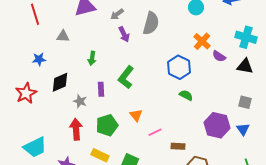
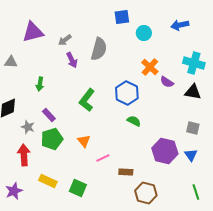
green L-shape: (126, 77) -> (87, 100), moved
purple rectangle: (101, 89) -> (49, 115), turned -40
green pentagon: (107, 125) -> (52, 139), moved

